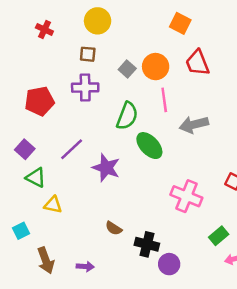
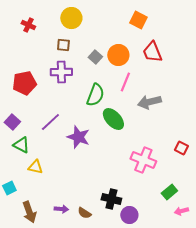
pink line: (164, 100) -> (125, 82), turned 30
brown semicircle: (114, 228) -> (84, 213), moved
purple arrow: (85, 267) -> (61, 209), moved

